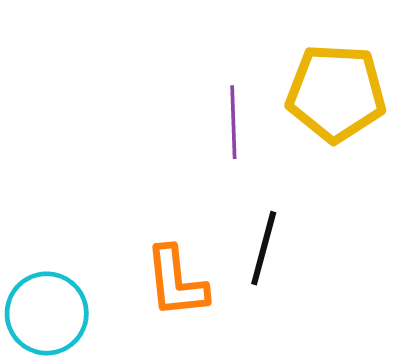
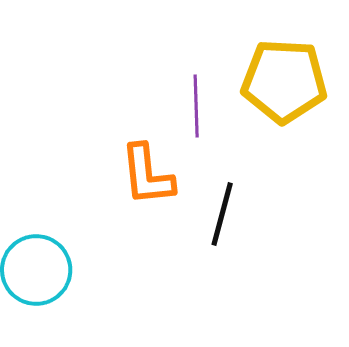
orange L-shape: (176, 282) -> (147, 175), moved

